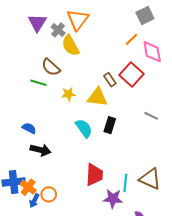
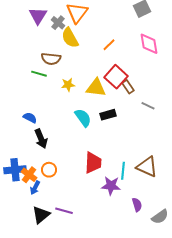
orange line: (131, 39) -> (109, 45), moved
brown semicircle: (51, 67) -> (51, 59), turned -36
red square: (131, 74) -> (116, 77), moved
brown rectangle: (110, 80) -> (128, 87), moved
black rectangle: (110, 125) -> (108, 115), turned 56
black arrow: (40, 150) -> (41, 139), turned 54
orange circle: (49, 194) -> (49, 170), moved

